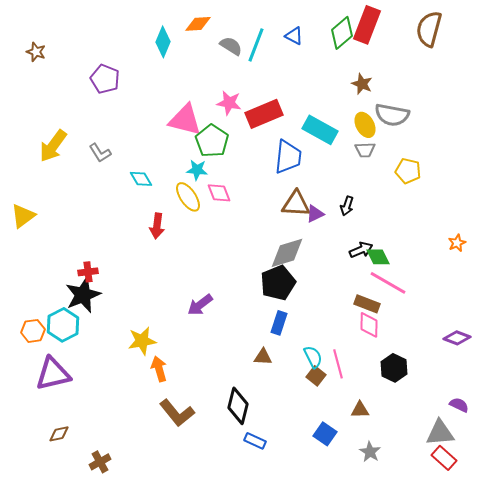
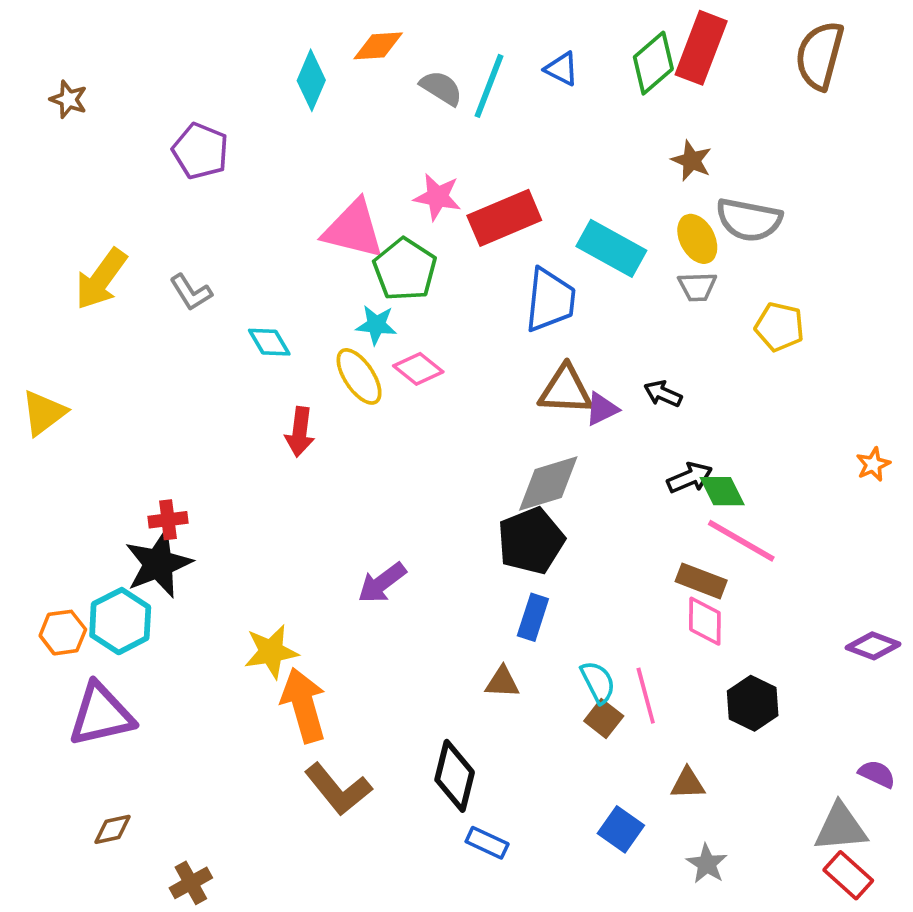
pink diamond: (219, 193) -> (418, 369), turned -30
black arrow: (347, 206) -> (663, 394), turned 96
orange arrow: (159, 369) -> (304, 705), size x1.5

